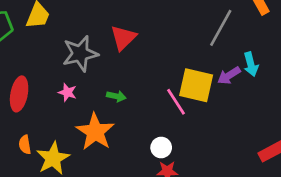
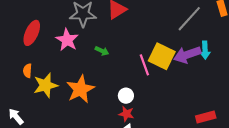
purple arrow: (229, 76) -> (187, 55), size x1.5
pink star: (67, 92) -> (67, 40), size x1.6
orange star: (95, 132) -> (80, 89), moved

